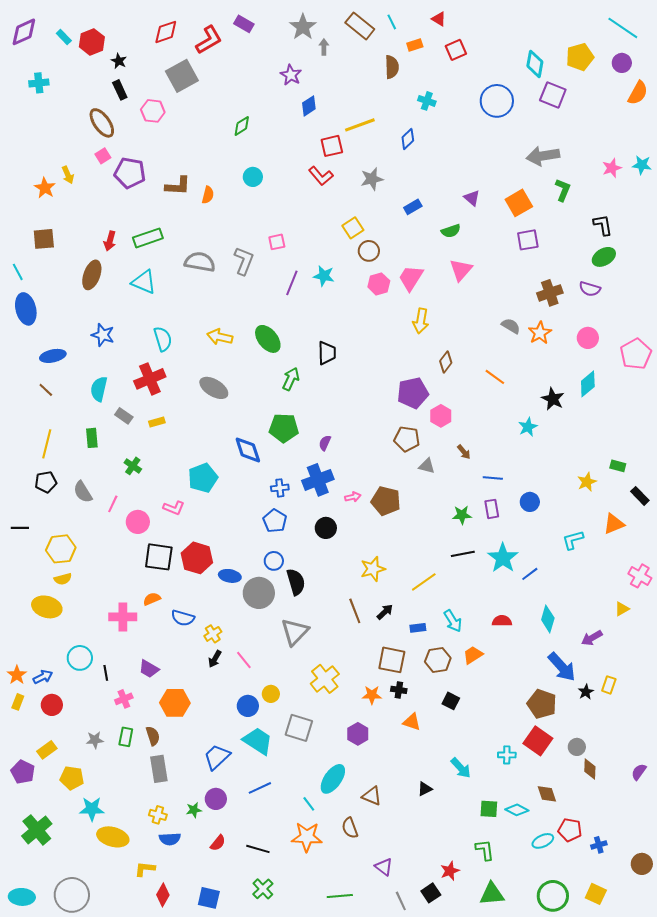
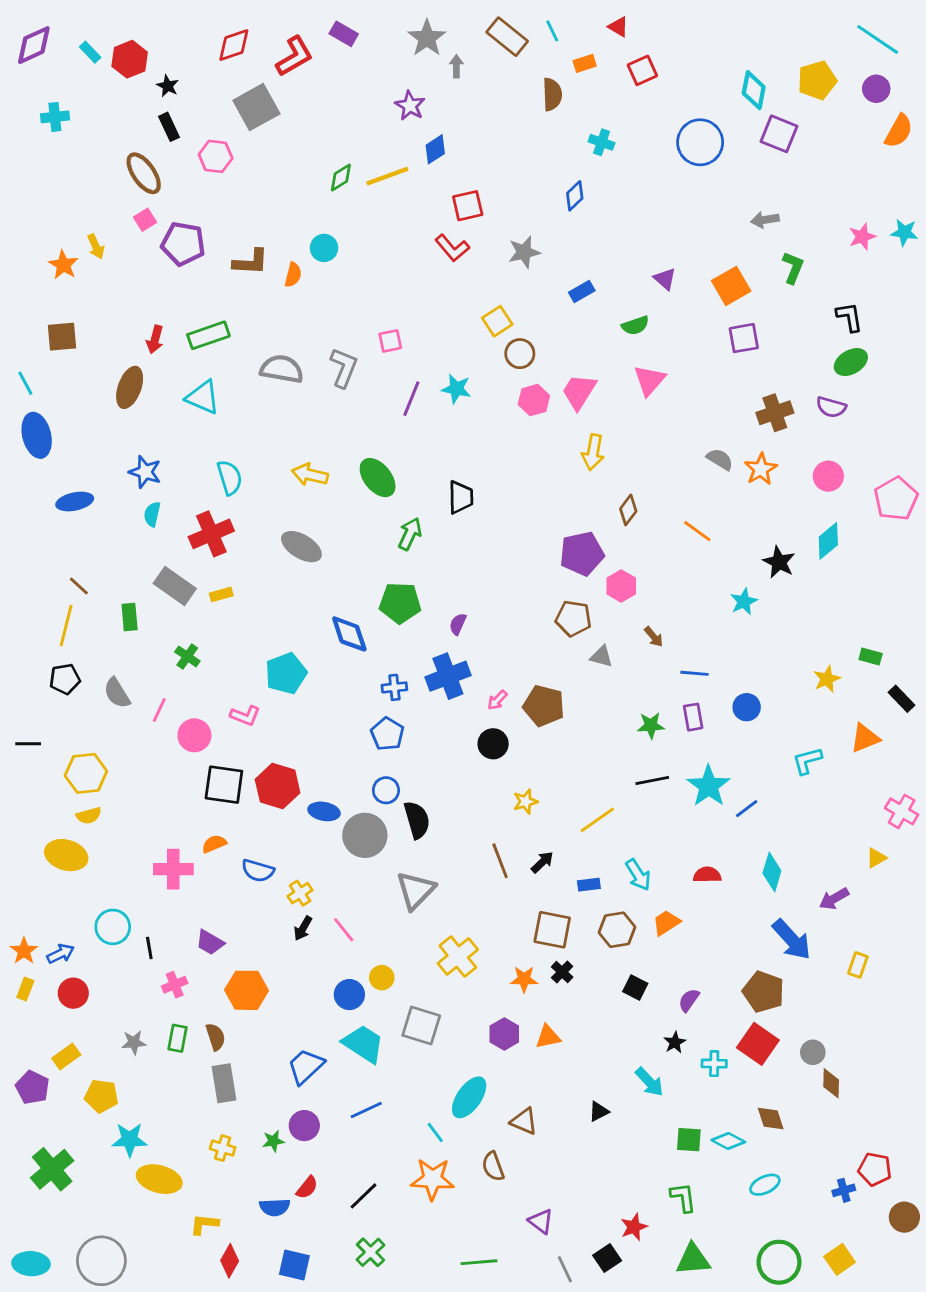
yellow line: (360, 125) -> (387, 176), moved
gray arrow: (543, 156) -> (765, 220), size x0.6
cyan circle: (253, 177) -> (324, 248), moved
cyan semicircle: (99, 389) -> (152, 514), moved, size x0.7
brown line: (46, 390) -> (79, 586), moved
gray rectangle: (124, 416) -> (175, 586), size x1.6
pink arrow: (353, 497) -> (497, 700), turned 147
black circle: (326, 528) -> (493, 744), moved
yellow star: (373, 569) -> (525, 802), size x0.7
black cross: (399, 690) -> (562, 972), turned 35
black star: (586, 692) -> (675, 1042), moved
orange triangle: (412, 722) -> (548, 1037), moved, turned -30
purple semicircle: (639, 772) -> (689, 1000), moved
red pentagon: (570, 830) -> (875, 1169), moved
blue semicircle: (170, 839) -> (275, 1207), moved
black line: (258, 849) -> (363, 1196), turned -60
yellow square: (596, 894) -> (840, 1259), turned 30

